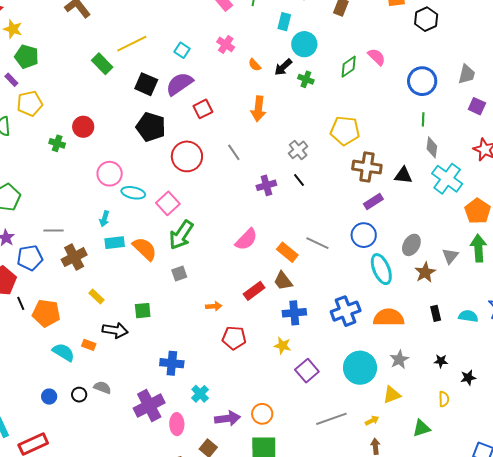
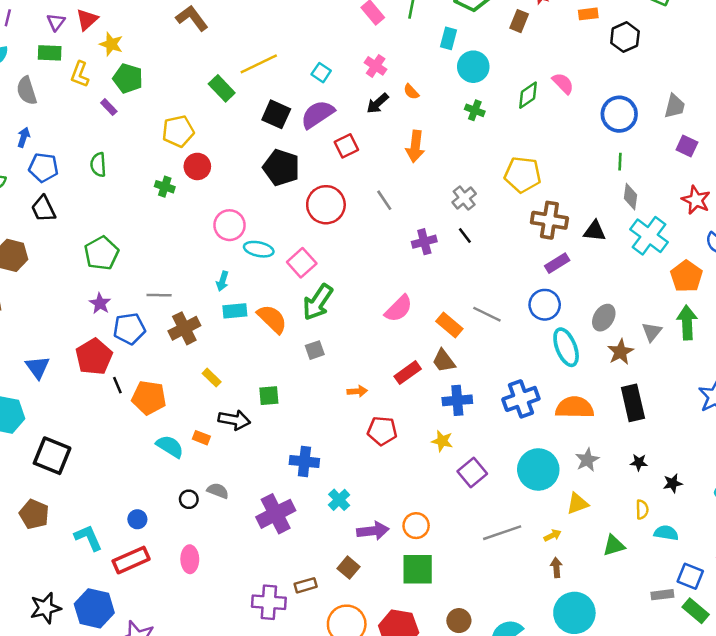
black arrow: (283, 67) -> (378, 103), moved
yellow pentagon: (30, 104) -> (178, 131), moved
black rectangle: (436, 313) -> (633, 403), size x1.8
cyan semicircle: (468, 316) -> (666, 533), moved
blue circle: (49, 397) -> (137, 519), moved
pink ellipse: (177, 424) -> (190, 559), moved

